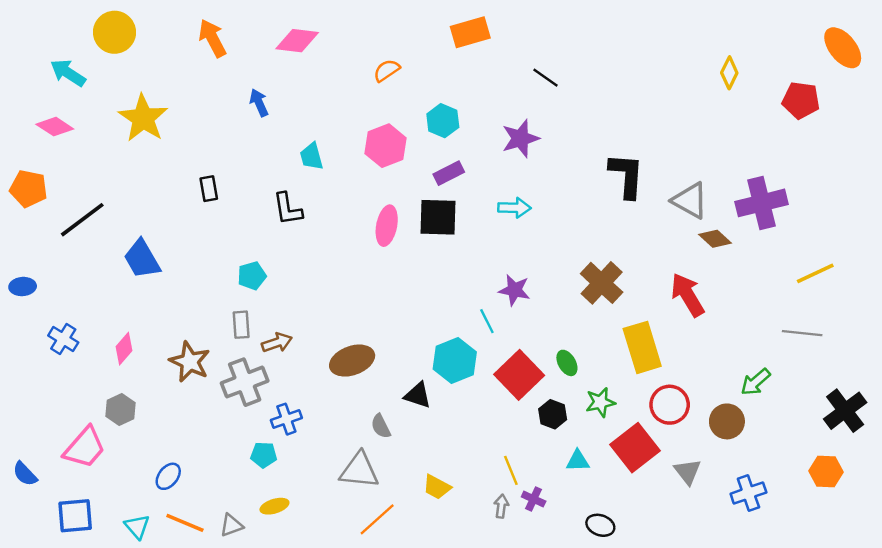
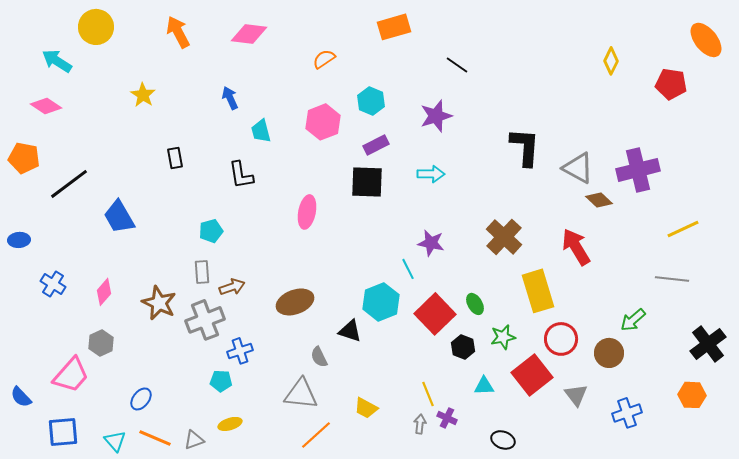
blue arrow: (259, 103) -> (230, 98), moved
yellow star: (143, 118) -> (143, 95), moved, size x0.6
pink ellipse: (387, 226) -> (307, 212), moved

